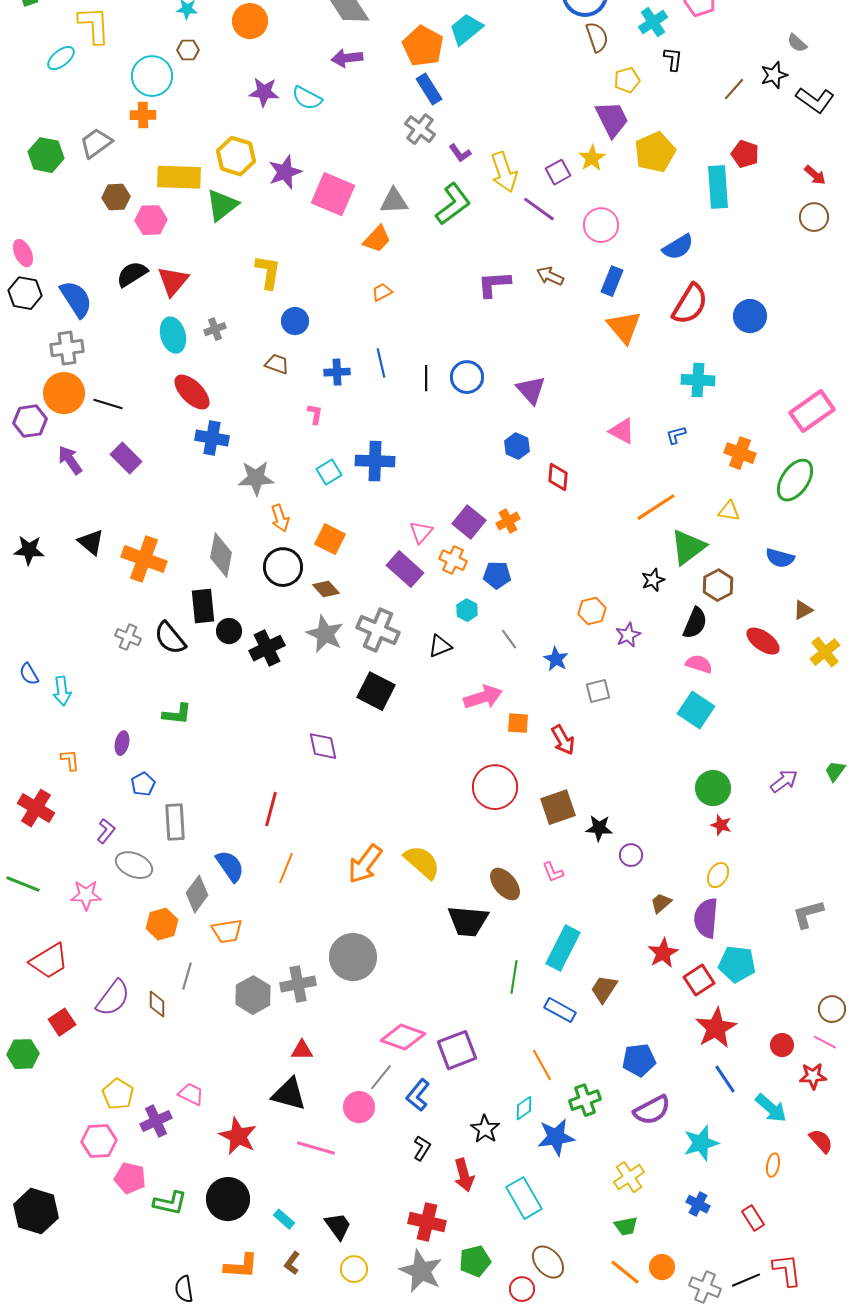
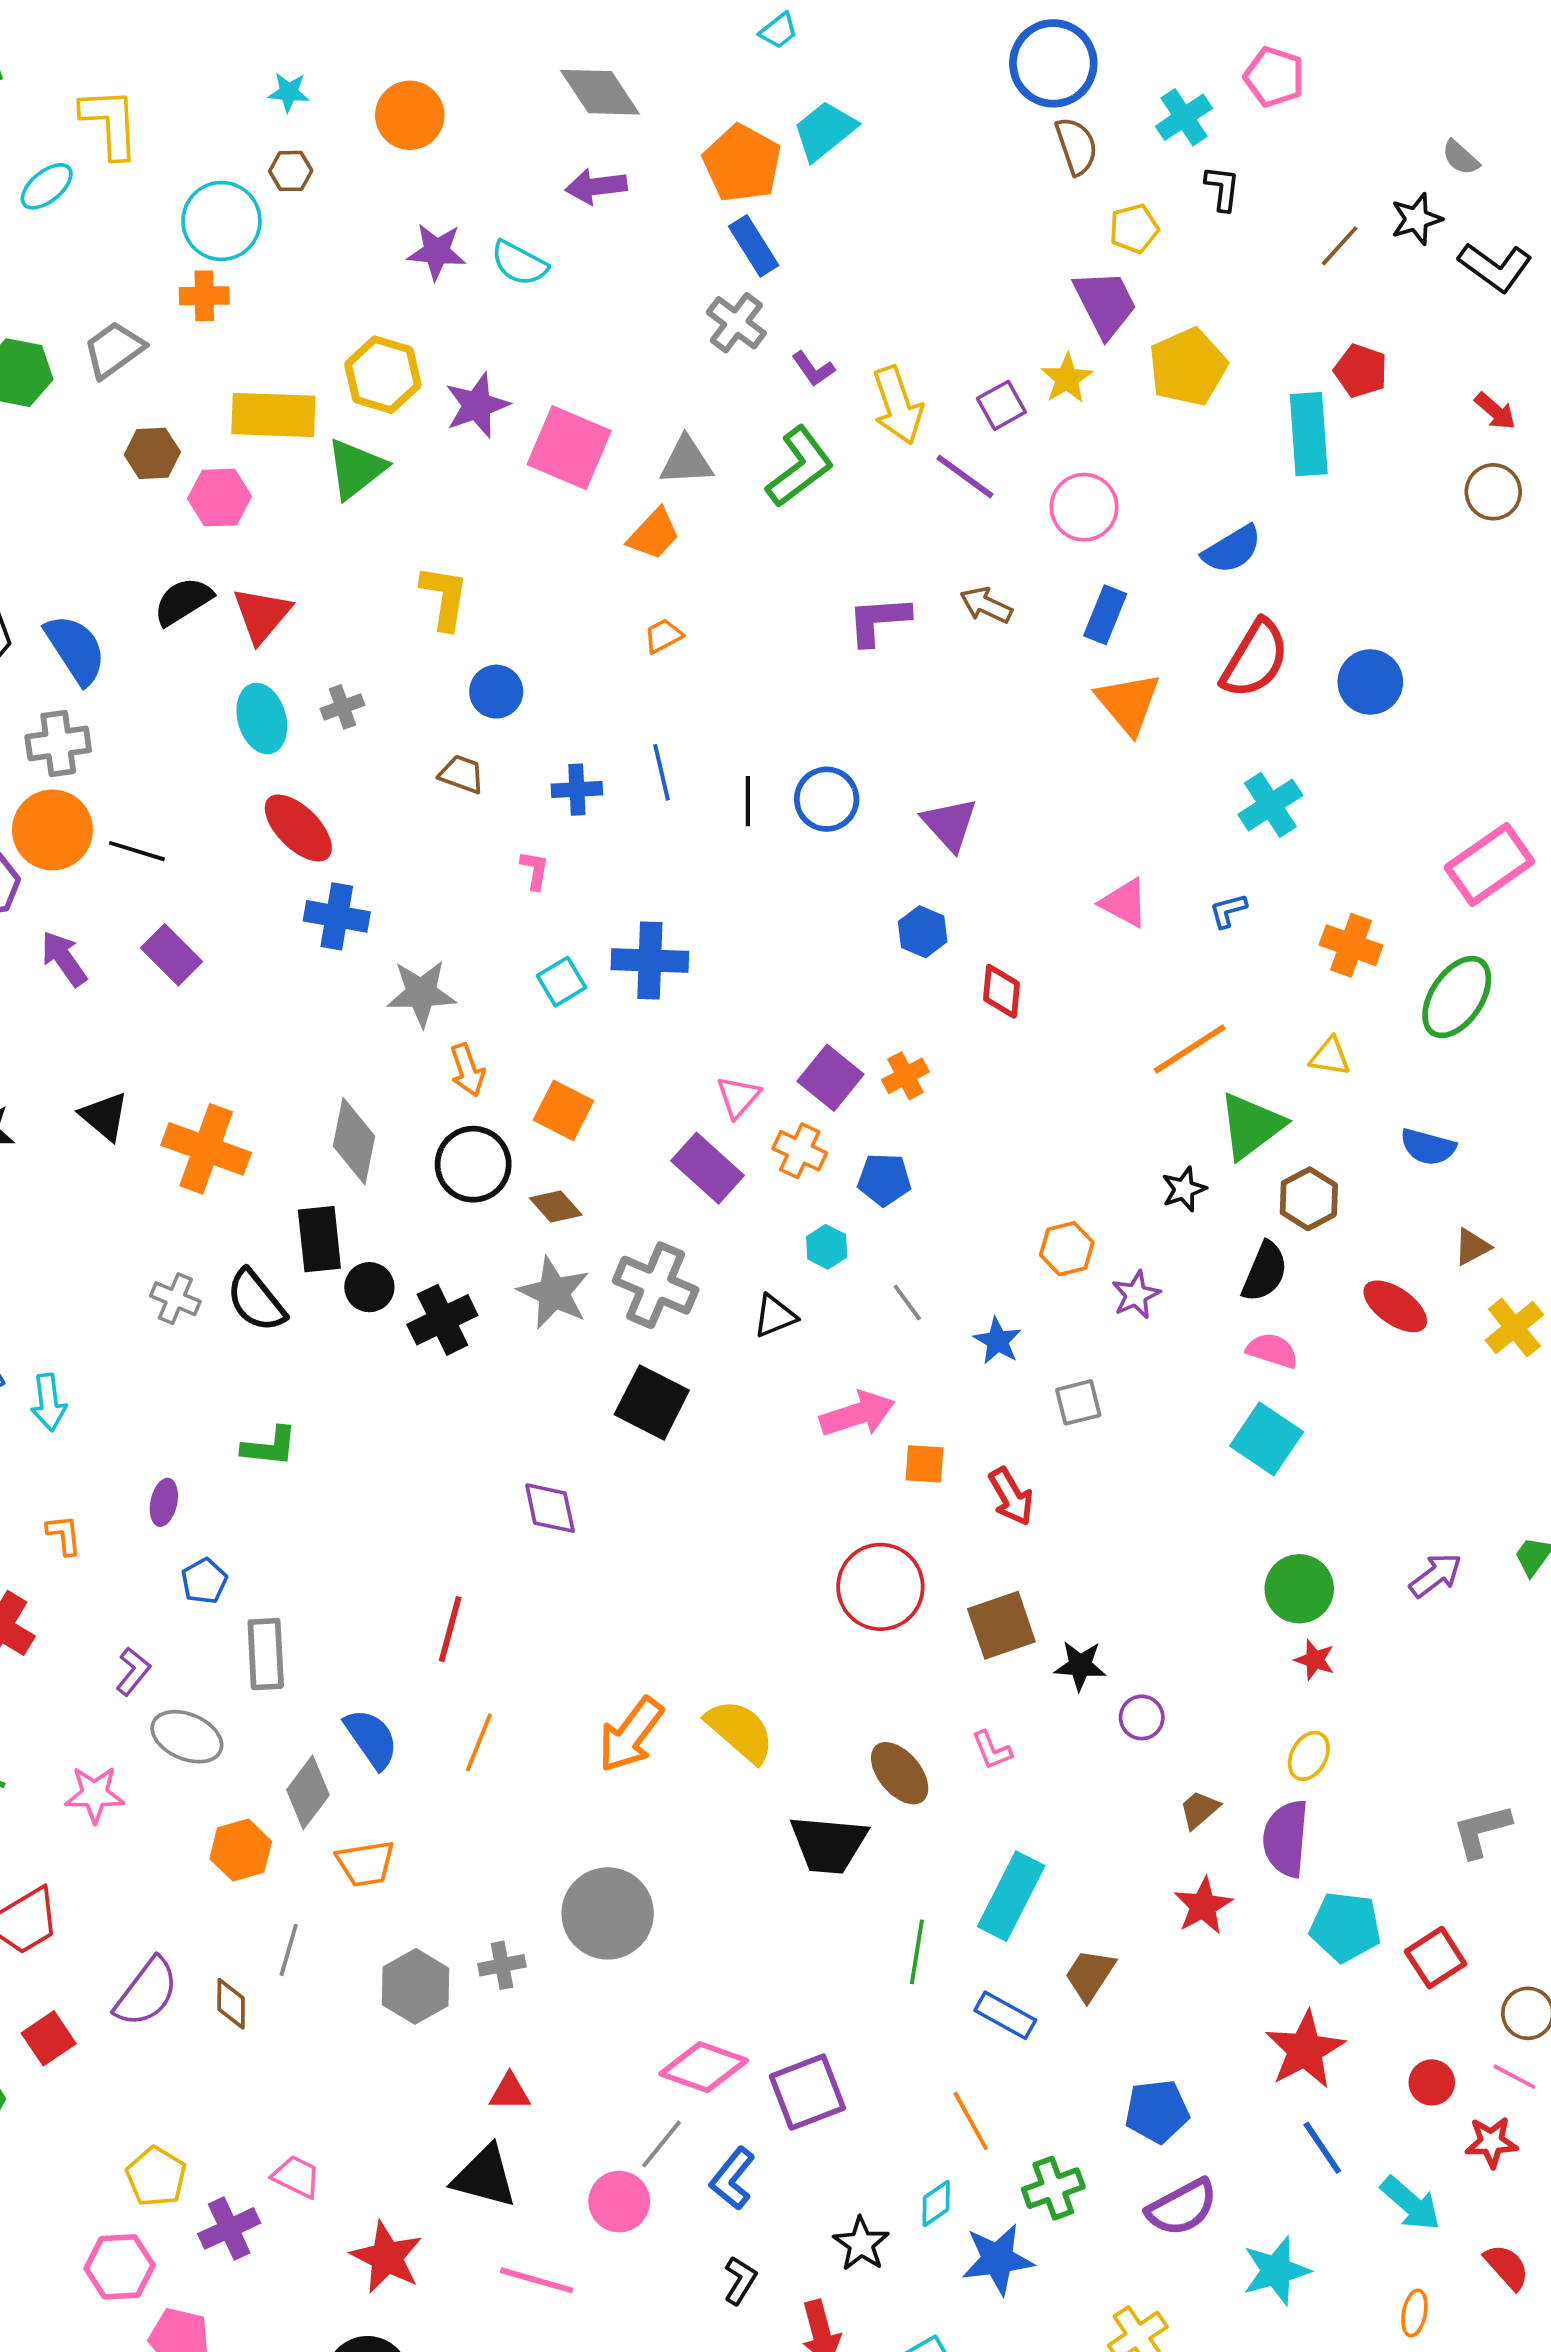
cyan cross: (698, 380) -> (1270, 805), turned -36
red square: (699, 980) -> (1436, 1958), moved
gray cross: (298, 984) -> (502, 1965), size x0.7

